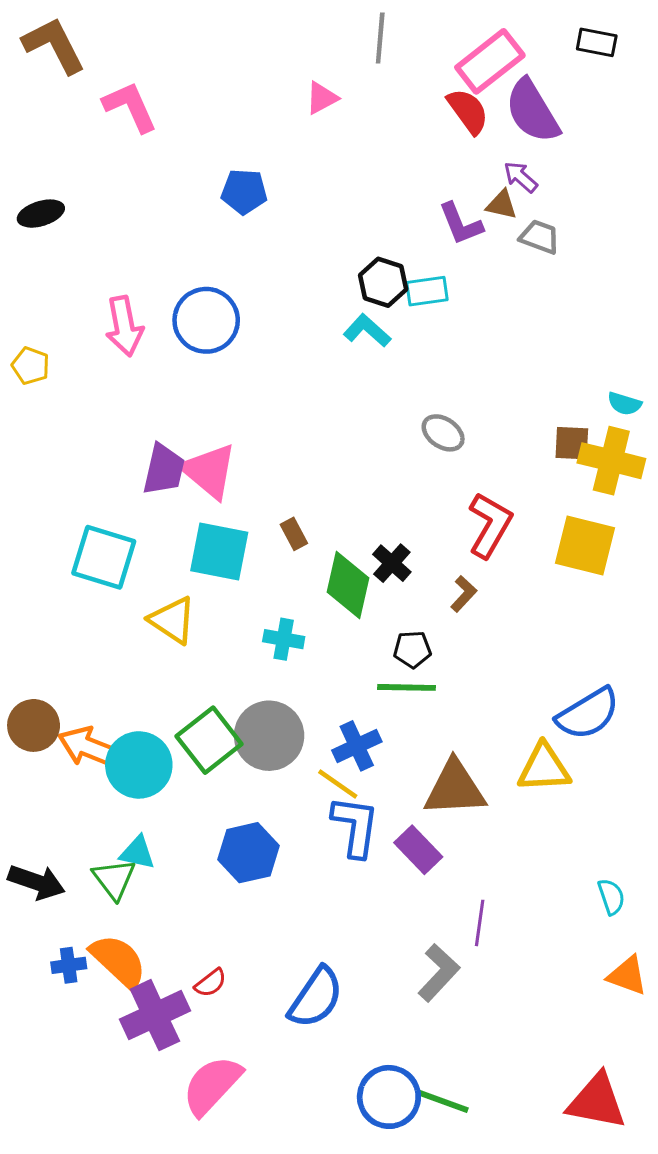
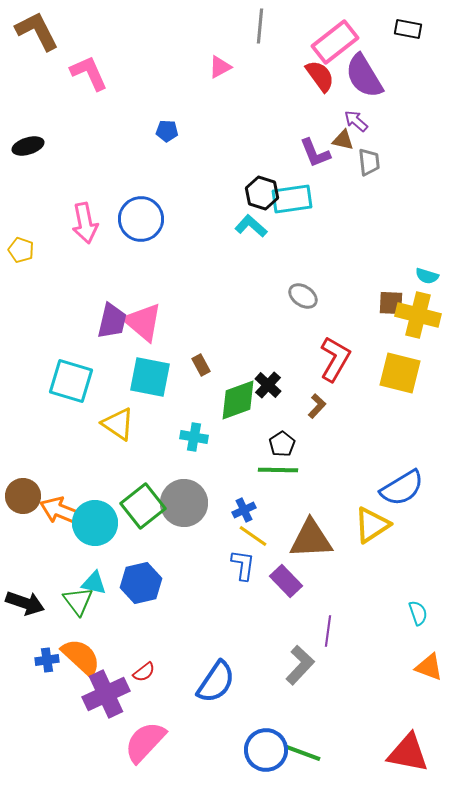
blue pentagon: (244, 192) -> (167, 131), size x0.7
gray trapezoid: (540, 237) -> (369, 162), turned 64
cyan rectangle: (427, 291) -> (292, 199), size x1.4
green diamond: (348, 585) -> (238, 400), turned 57
black pentagon: (412, 649) -> (282, 444), turned -30
blue cross: (357, 746) -> (244, 510), size x0.7
yellow triangle: (544, 768) -> (372, 525), turned -30
yellow line: (338, 784) -> (253, 536), moved
blue L-shape: (355, 826) -> (243, 565), size x0.7
blue hexagon: (249, 853) -> (141, 583), moved

